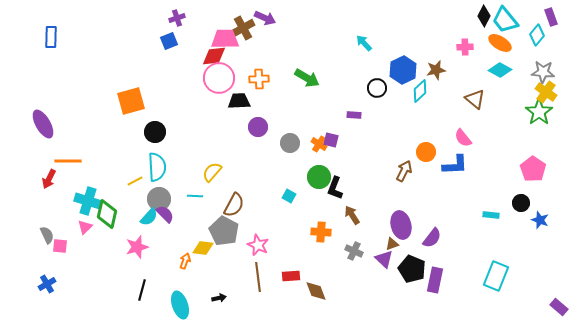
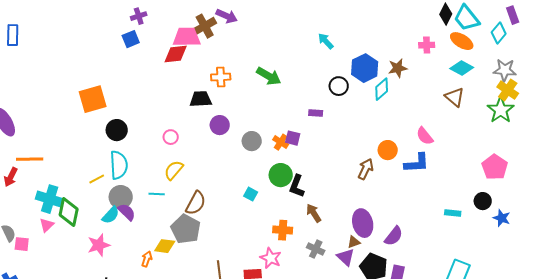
pink circle: (219, 78) -> (171, 137), moved, size x0.5
brown triangle: (475, 99) -> (455, 97), moved
pink star: (258, 245) -> (271, 258), moved

